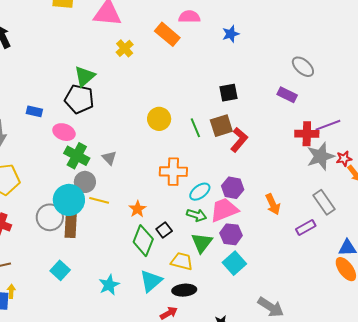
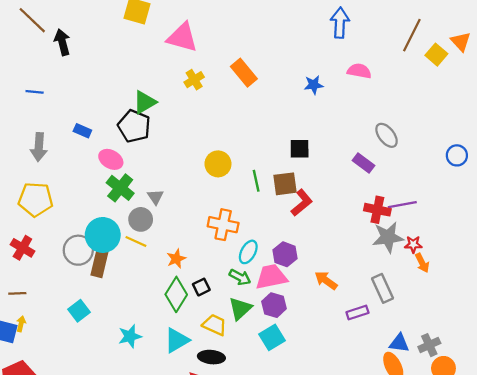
pink semicircle: (189, 17) -> (359, 71), moved
gray circle: (85, 182) -> (141, 219), moved
cyan ellipse: (200, 192) -> (248, 252), turned -35
orange arrow: (273, 204) -> (326, 280), turned 140

